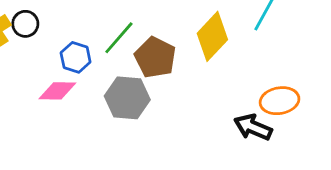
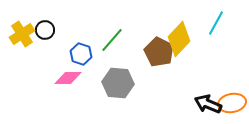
brown pentagon: (155, 57) -> (159, 52), moved
orange ellipse: (280, 101) -> (232, 103), moved

